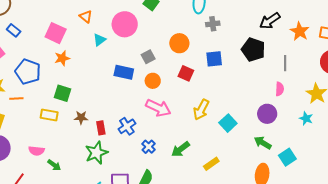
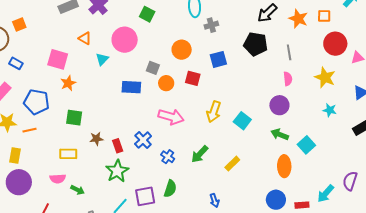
gray square: (148, 57) -> (153, 68), turned -32
orange circle: (153, 81) -> (166, 83), moved
yellow rectangle: (49, 115) -> (68, 154), moved
cyan star: (306, 118) -> (330, 110), moved

